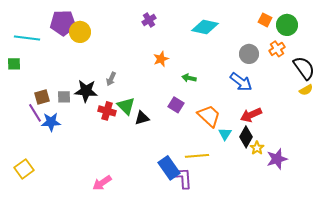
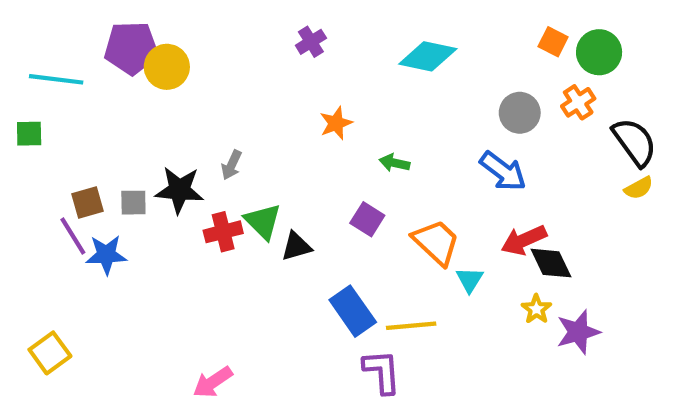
red cross: (107, 111) -> (223, 232), turned -30
black diamond: (246, 137) -> (551, 263), moved, turned -55
blue rectangle: (169, 168) -> (353, 311), moved

